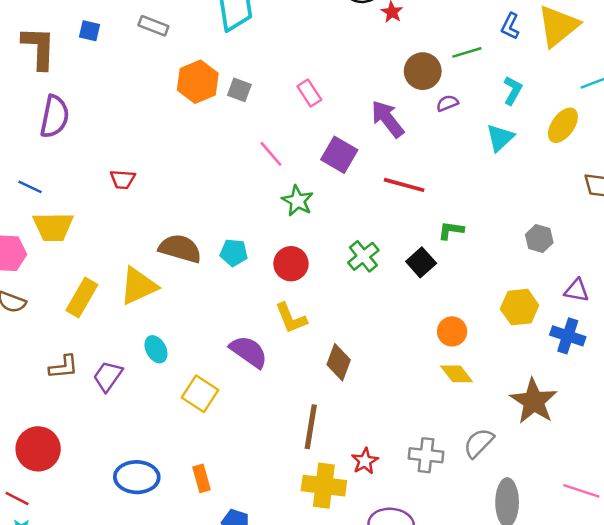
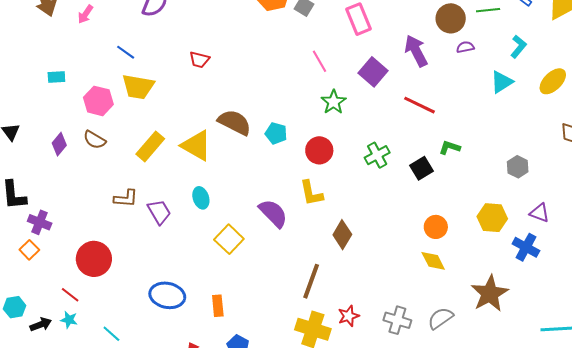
pink rectangle: (309, 93) -> (358, 19), size x1.4
yellow triangle: (138, 286) -> (196, 146), turned 44
purple trapezoid: (108, 376) -> (159, 212), turned 104

